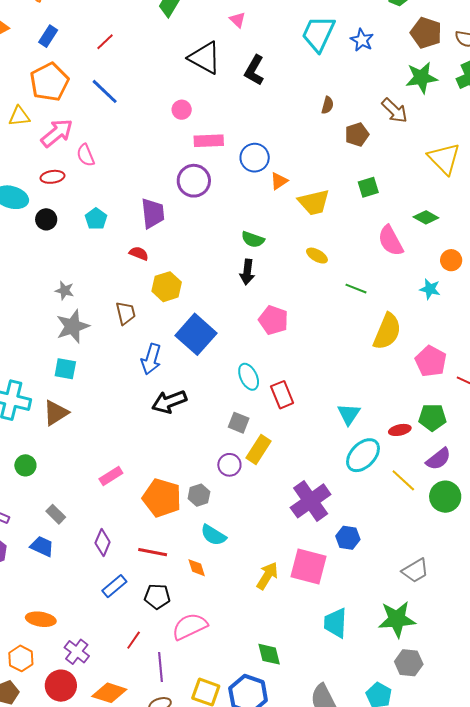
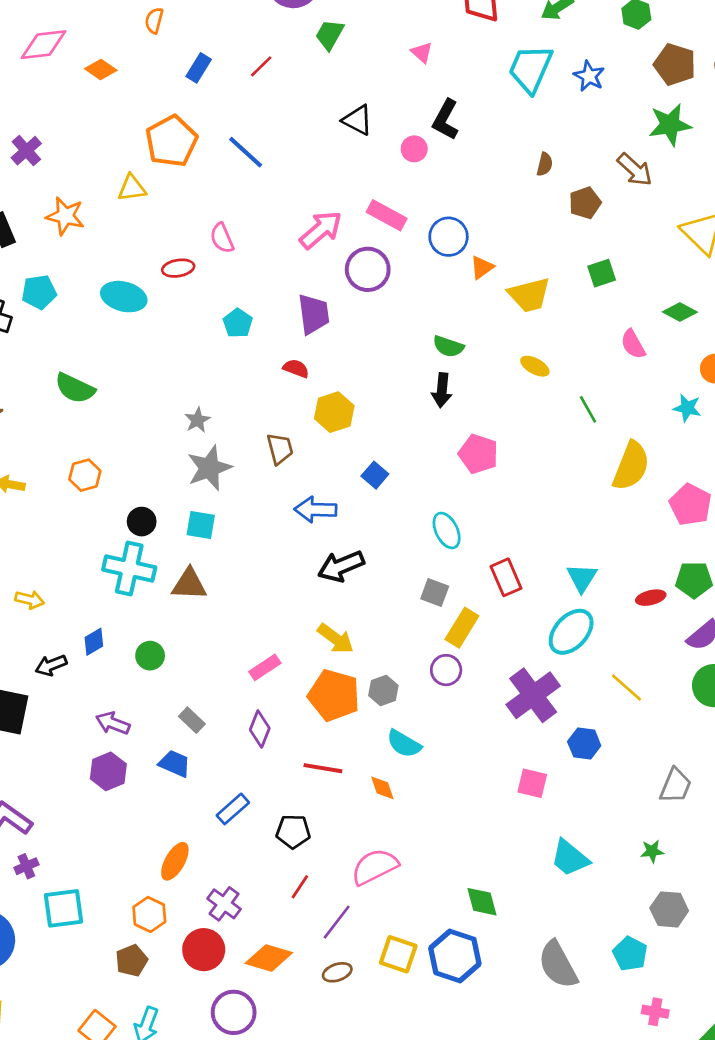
blue rectangle: (48, 36) -> (199, 68), moved
red line: (105, 42) -> (261, 66), moved
black triangle: (205, 58) -> (357, 120), moved, size x0.7
pink circle: (182, 110) -> (414, 149), moved
pink arrow: (57, 133) -> (321, 230), moved
pink rectangle: (209, 141) -> (387, 215), turned 32
black circle: (46, 219) -> (142, 522), moved
pink semicircle: (391, 241) -> (633, 344), size x0.7
green line: (356, 289) -> (588, 409), turned 40
gray star: (64, 290) -> (197, 420), turned 30
blue square: (196, 334) -> (375, 475), size x0.5
blue arrow: (151, 359) -> (316, 510), turned 76
red rectangle: (282, 395) -> (506, 577), moved
brown triangle: (56, 413) -> (189, 584), turned 36
cyan ellipse: (363, 455) -> (571, 632), moved
purple circle: (229, 465) -> (446, 670), moved
yellow line: (403, 480) -> (626, 688), moved
purple diamond: (103, 543) -> (260, 729), moved
pink square: (308, 567) -> (532, 783), size x0.6
gray trapezoid: (415, 571) -> (675, 786), turned -36
yellow arrow: (267, 576) -> (336, 639), moved, turned 96
blue rectangle: (114, 586) -> (233, 809), moved
black pentagon: (157, 597) -> (293, 832), moved
orange ellipse: (41, 619) -> (175, 861), turned -68
green star: (397, 619) -> (652, 851), size x0.5
cyan trapezoid: (335, 623) -> (570, 858), turned -52
purple line: (160, 667) -> (337, 922), turned 44

